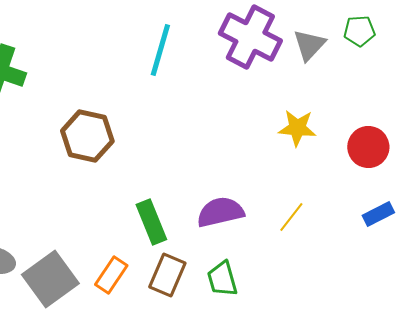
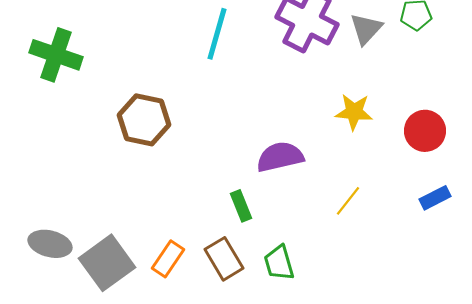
purple semicircle: (220, 212) -> (280, 157), moved
green rectangle: (151, 222) -> (241, 206), moved, size x0.7
brown rectangle: (167, 275) -> (224, 259), turned -54

